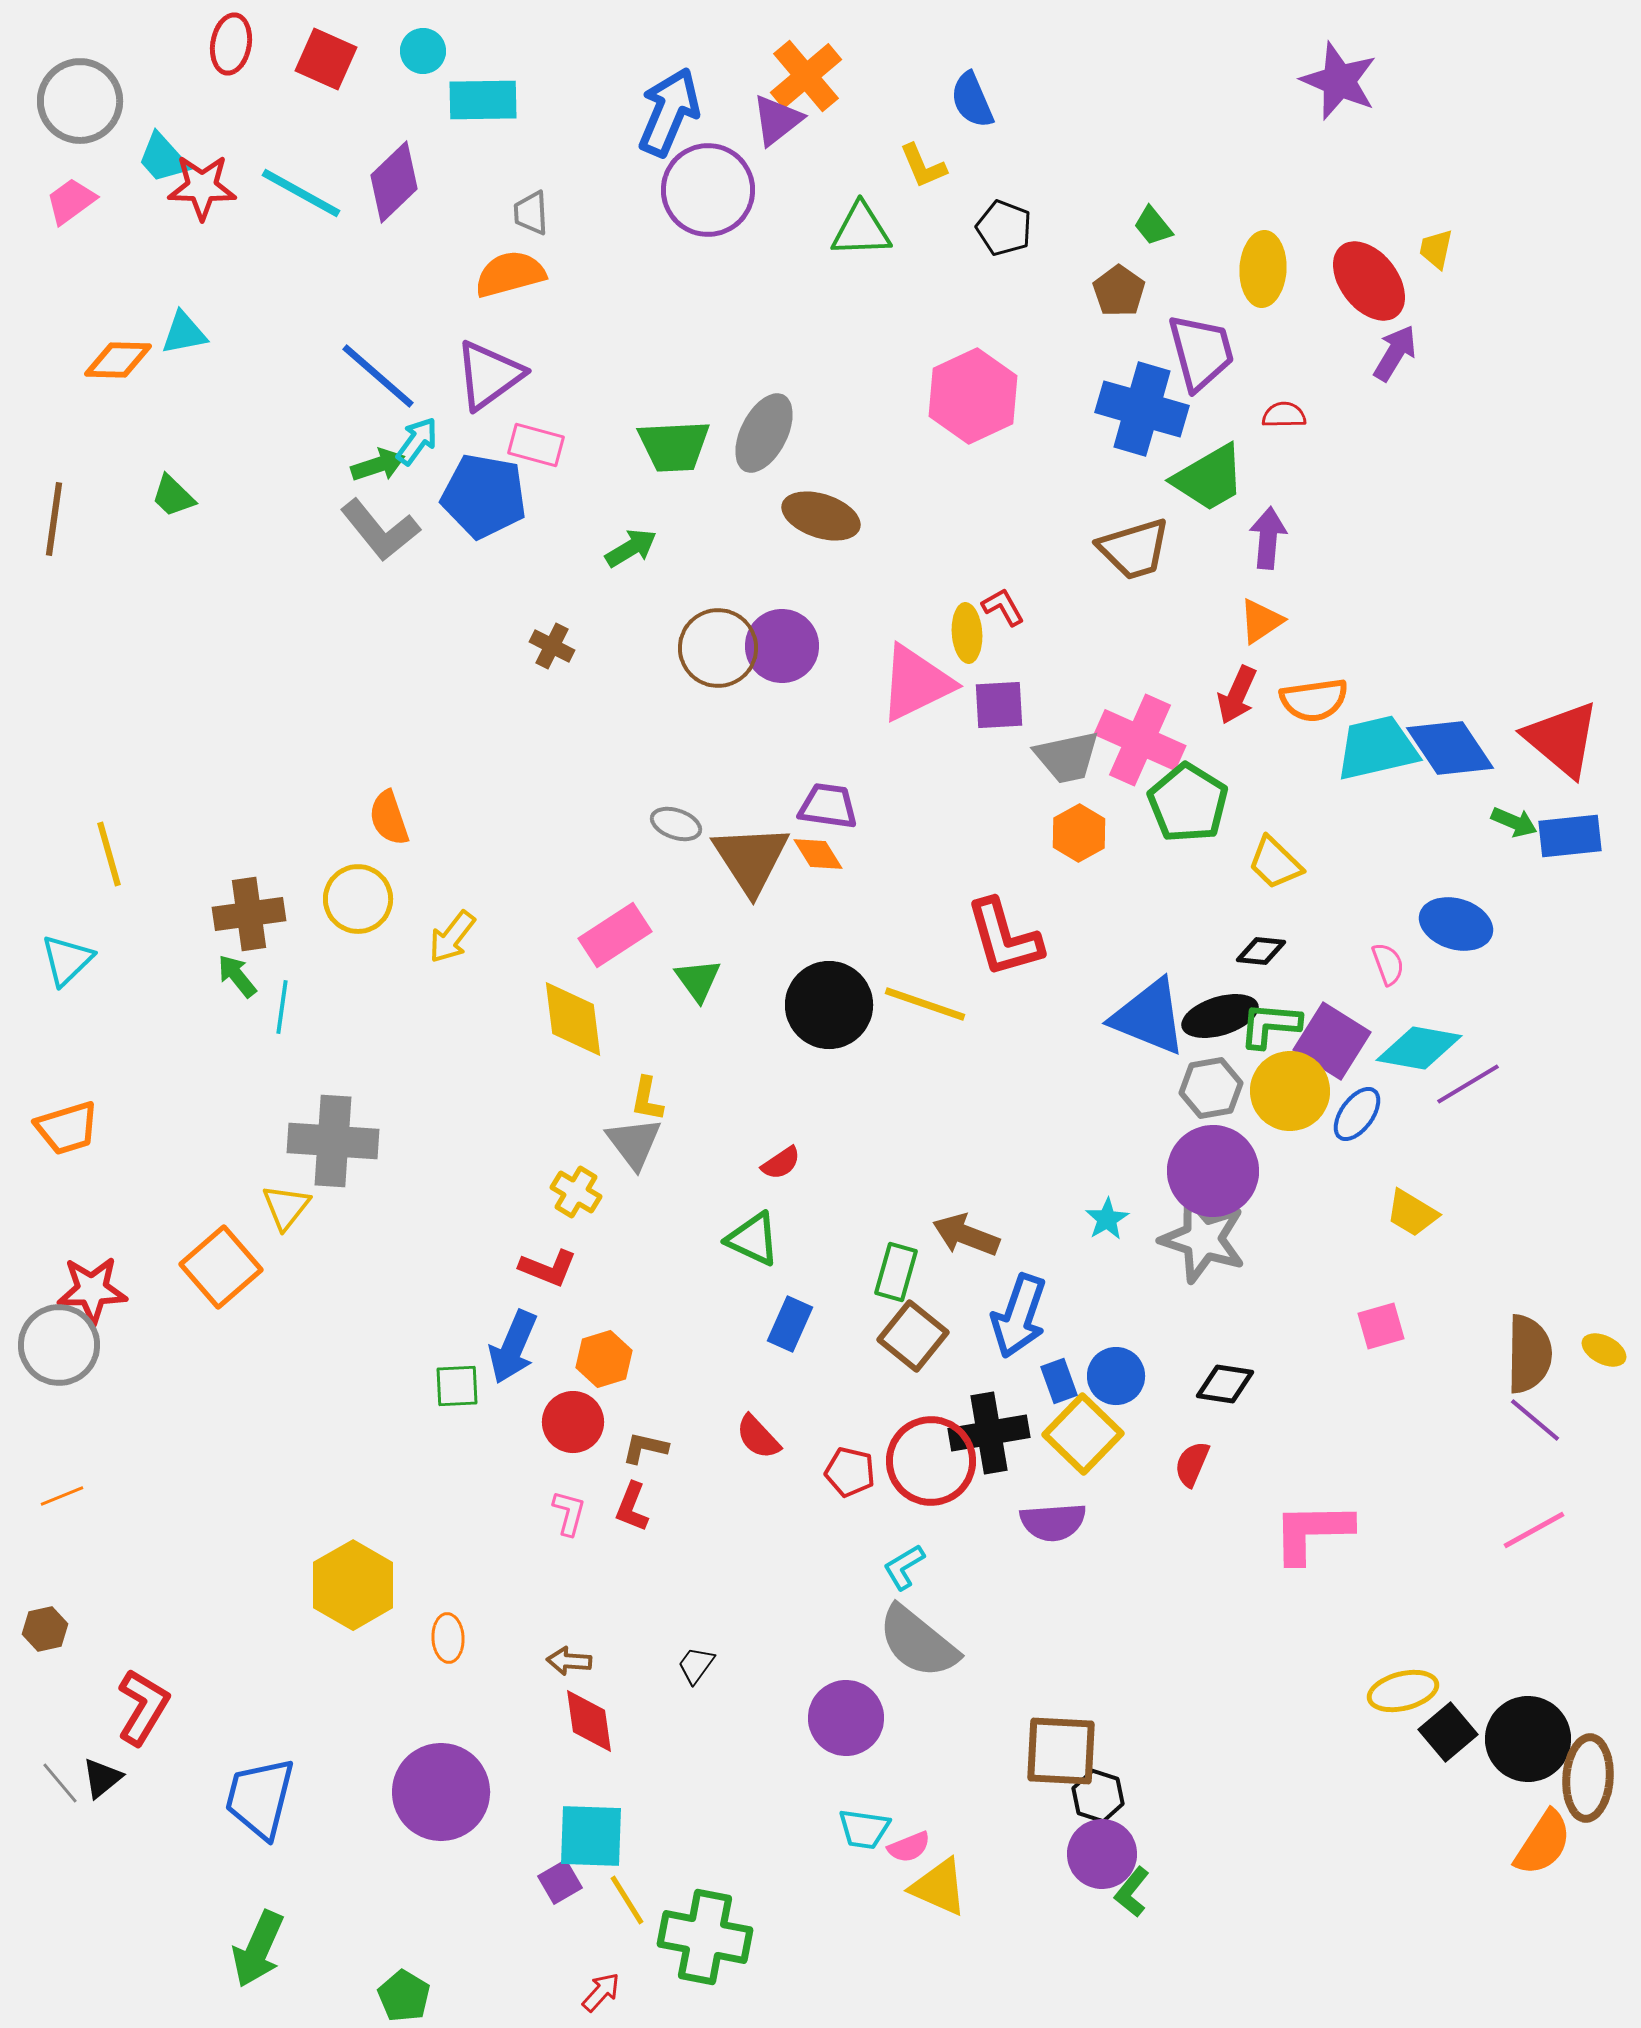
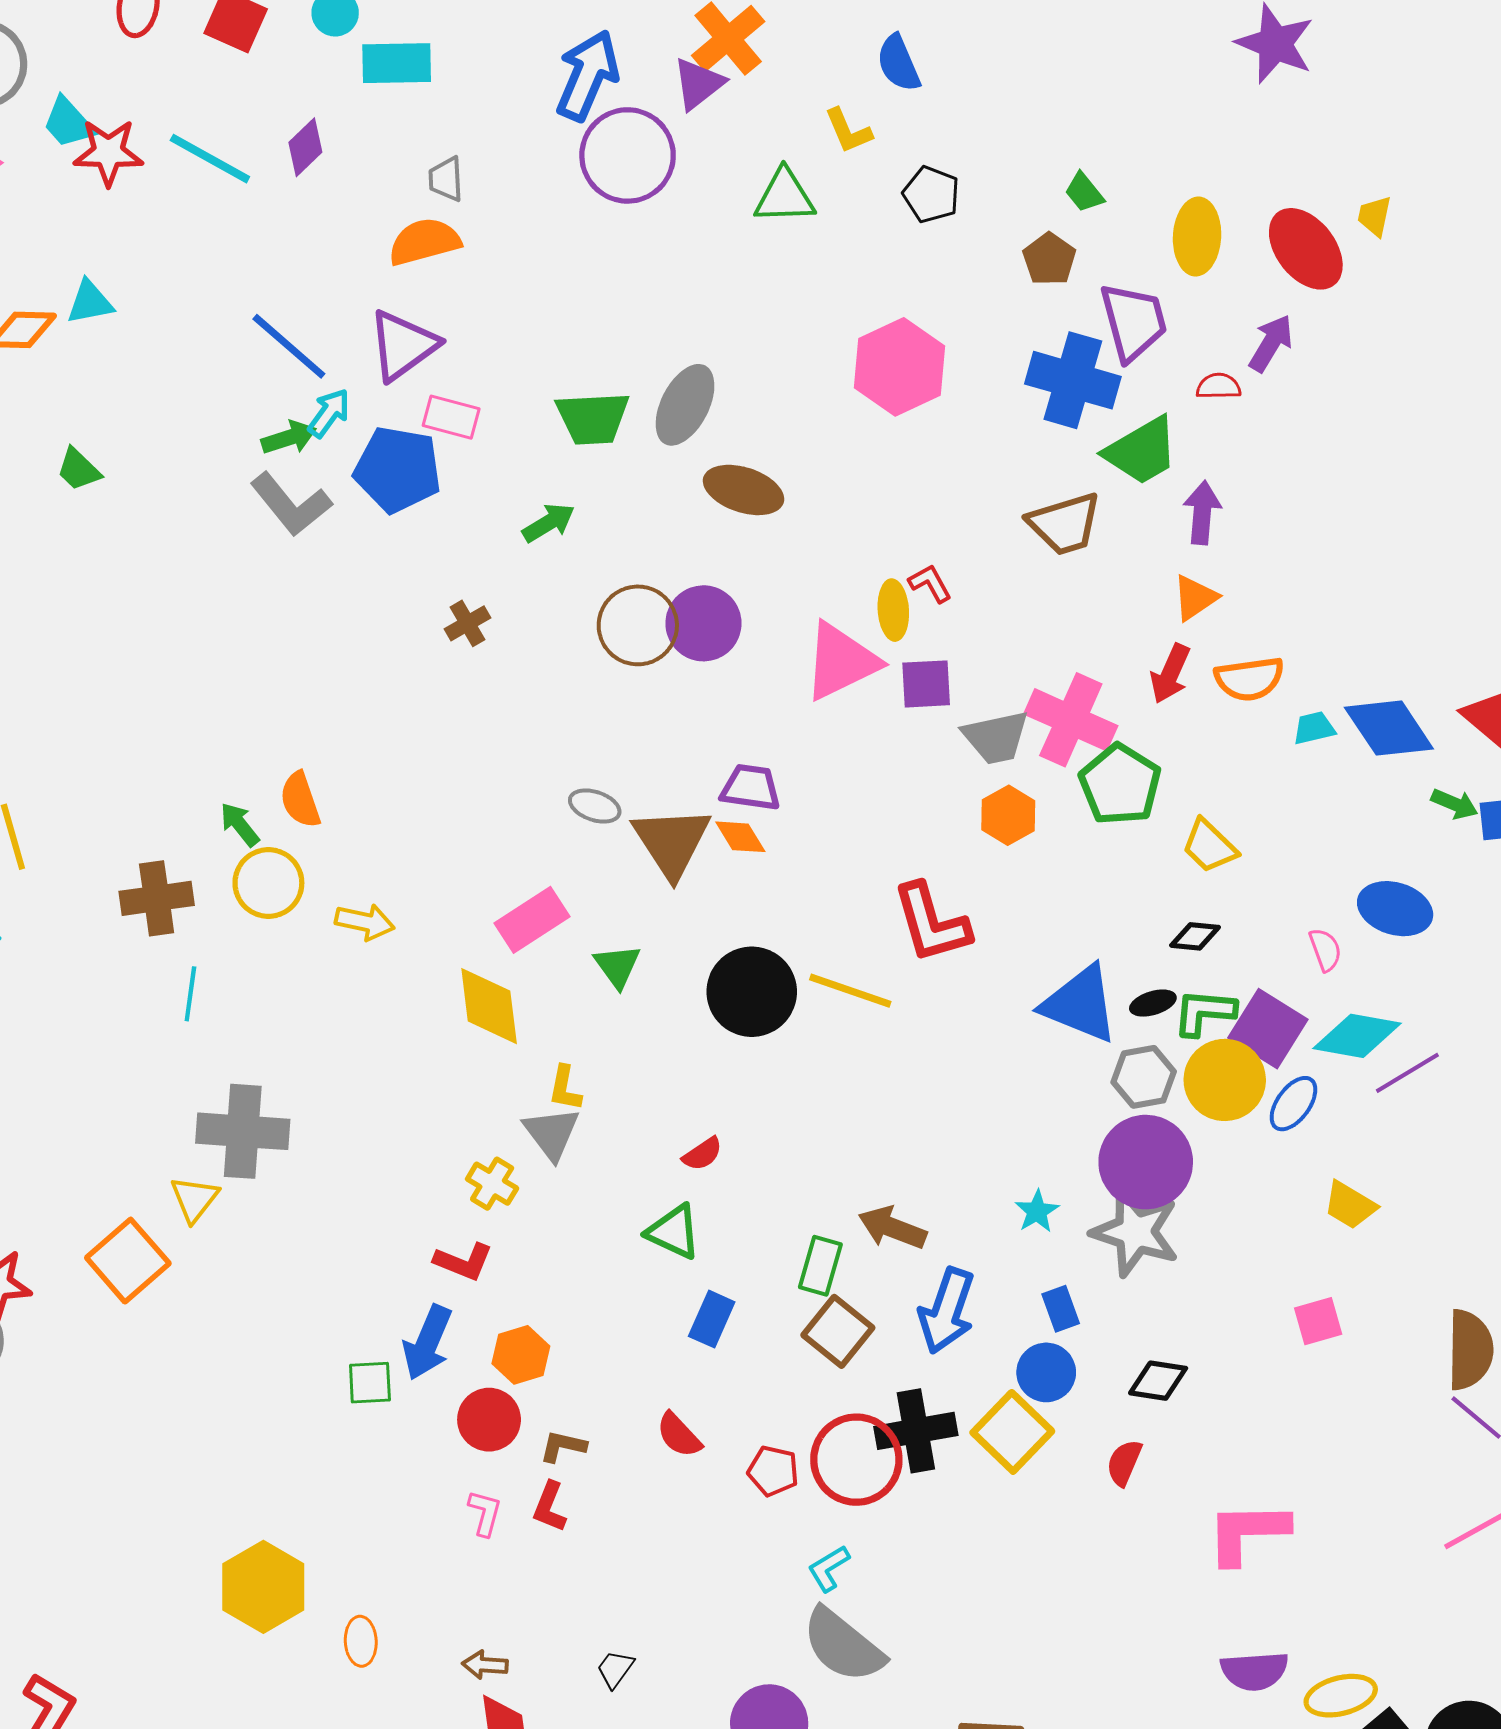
purple diamond: (394, 182) -> (305, 147), size x0.7
purple arrow: (1395, 353) -> (1271, 343), moved
brown cross: (552, 646) -> (467, 623), turned 33
cyan trapezoid: (1377, 748) -> (1314, 728), size x0.5
yellow arrow: (452, 937) -> (365, 922), turned -116
green arrow: (237, 976) -> (240, 824), moved
black ellipse: (1220, 1016) -> (1153, 1003), size x0.6
blue rectangle: (1059, 1381) -> (1061, 1309), moved
purple semicircle: (1053, 1522) -> (1254, 1671), moved

